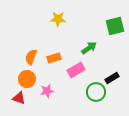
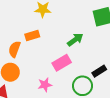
orange rectangle: (54, 58) -> (32, 36), moved
pink star: (47, 91) -> (45, 85), moved

